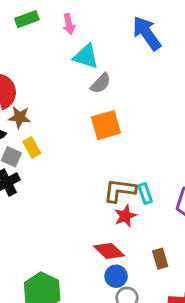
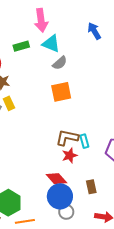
green rectangle: (27, 19) -> (21, 46), moved
pink arrow: (69, 24) -> (41, 20), size x1.6
blue arrow: (147, 33) -> (94, 31), size x0.7
blue circle: (116, 276) -> (60, 196), size x1.6

